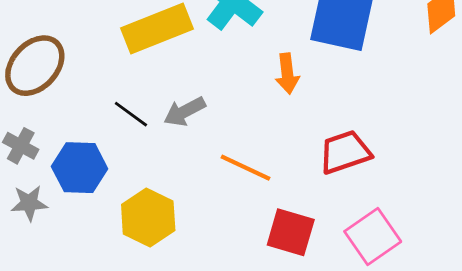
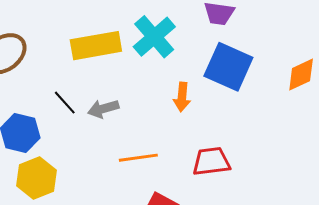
orange line: (246, 168) -> (138, 158), turned -45
yellow hexagon: (148, 217) -> (37, 178), moved

